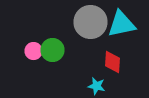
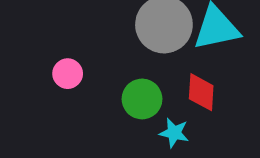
green circle: (52, 50) -> (142, 99), moved

